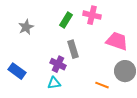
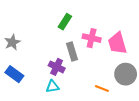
pink cross: (92, 15) -> (92, 38), moved
gray star: (26, 27) -> (12, 42), moved
pink trapezoid: (117, 41) -> (117, 43), turned -125

